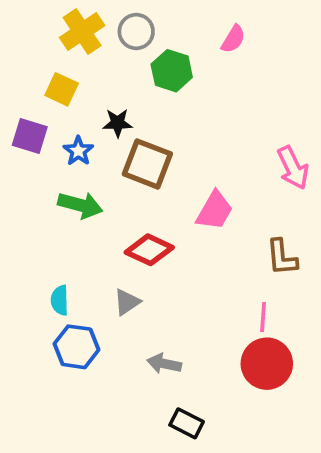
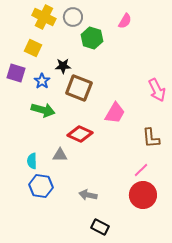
yellow cross: (82, 32) -> (44, 17), turned -30
gray triangle: (127, 302) -> (60, 155), moved, turned 35
pink line: (263, 317) -> (141, 170), turned 42

